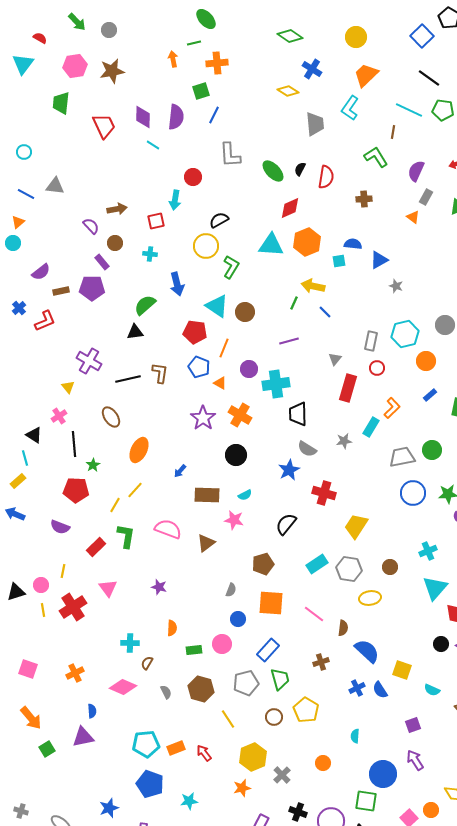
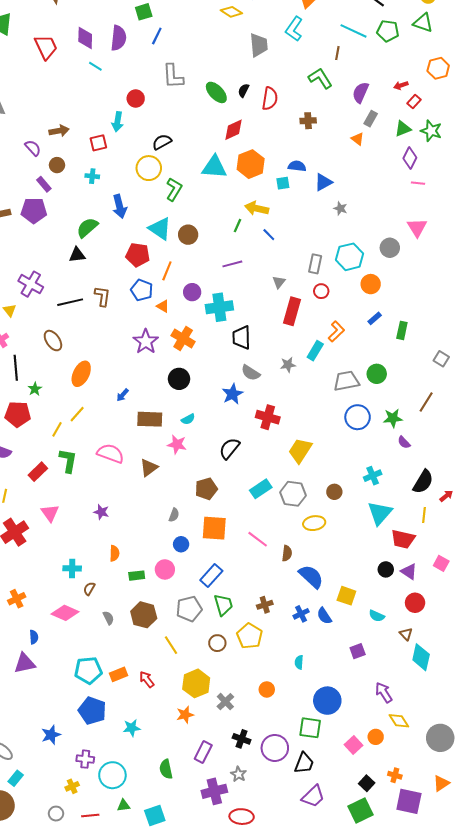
brown cross: (321, 662) -> (265, 605), moved
purple arrow: (415, 760) -> (384, 693), moved

